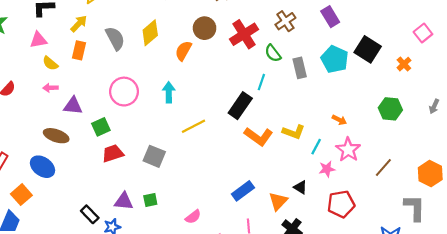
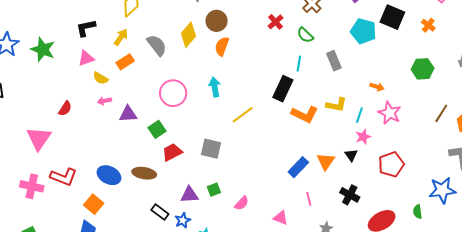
brown circle: (205, 28) -> (217, 21), moved
red cross: (244, 34) -> (276, 22), size x0.6
orange rectangle: (79, 50) -> (125, 62), turned 54
gray rectangle: (300, 68) -> (334, 61), moved
brown ellipse: (56, 136) -> (144, 173), moved
brown line: (383, 168) -> (441, 113), moved
pink star: (327, 169) -> (363, 137), moved
black triangle: (300, 187) -> (351, 155), turned 32
orange triangle: (278, 201) -> (326, 161), moved
pink semicircle: (193, 217) -> (242, 203), moved

